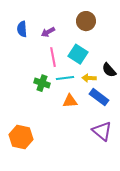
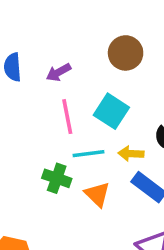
green cross: (42, 83) -> (57, 178), moved
orange triangle: (70, 101) -> (97, 194), turned 49

